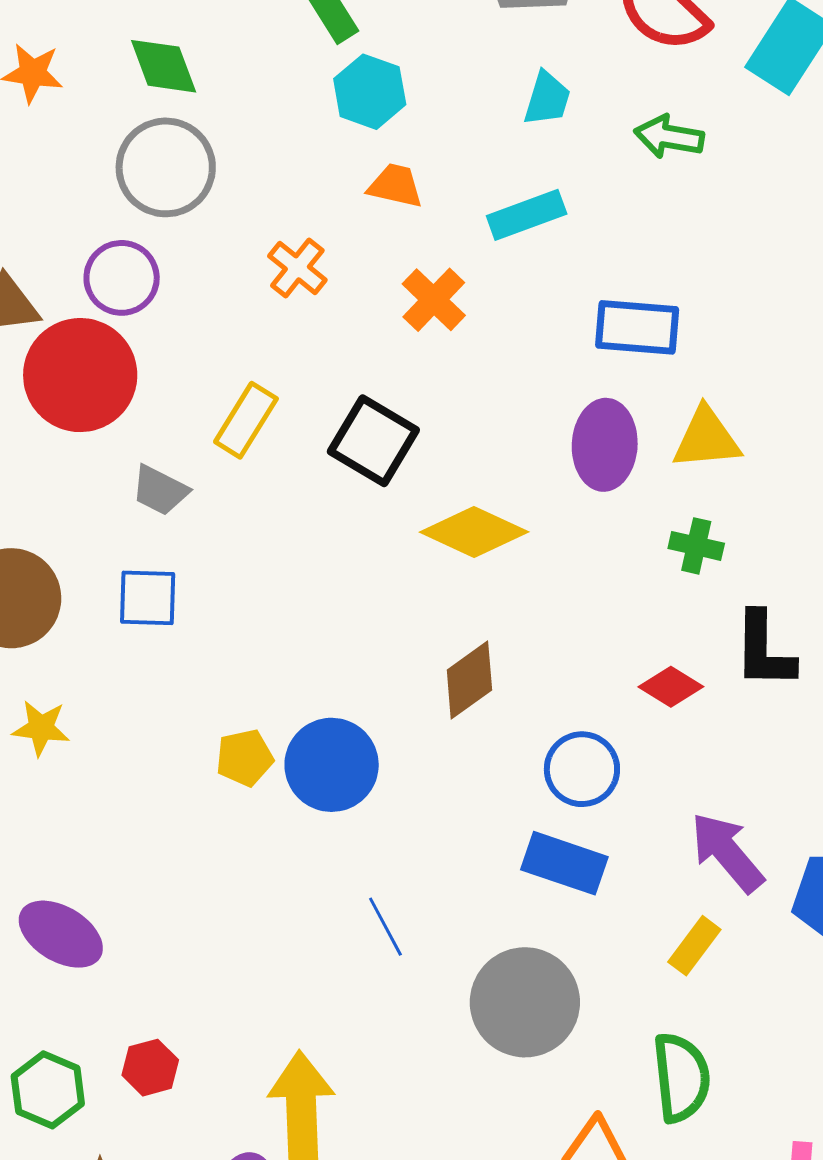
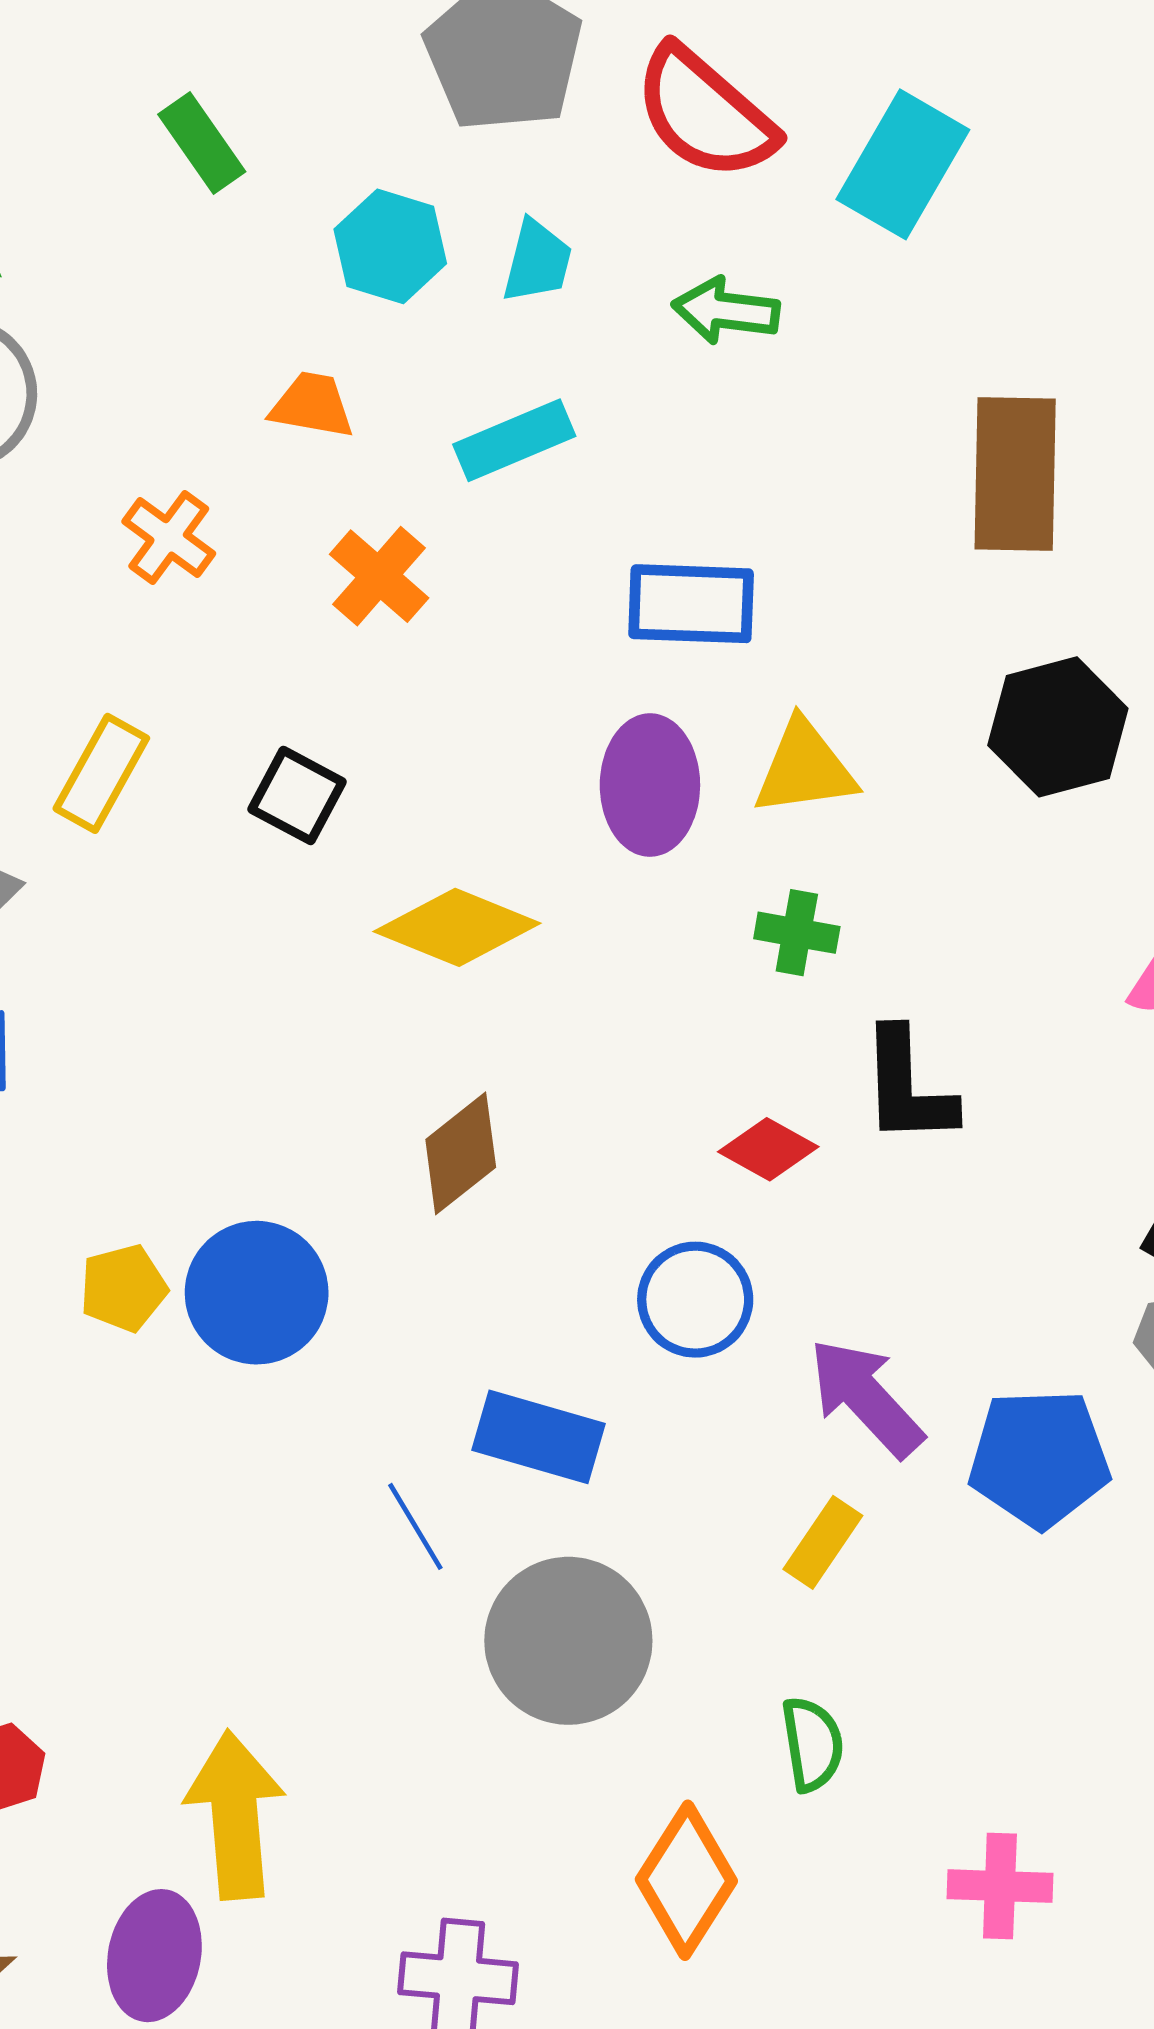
cyan hexagon: (370, 92) -> (390, 246), moved
black square: (373, 441) -> (297, 796), size x0.7
blue circle: (582, 769) -> (695, 1300), moved
blue rectangle: (564, 863) -> (539, 1437), moved
blue line: (385, 927) -> (415, 1526), moved
green semicircle: (681, 1077) -> (812, 1744), size x0.7

